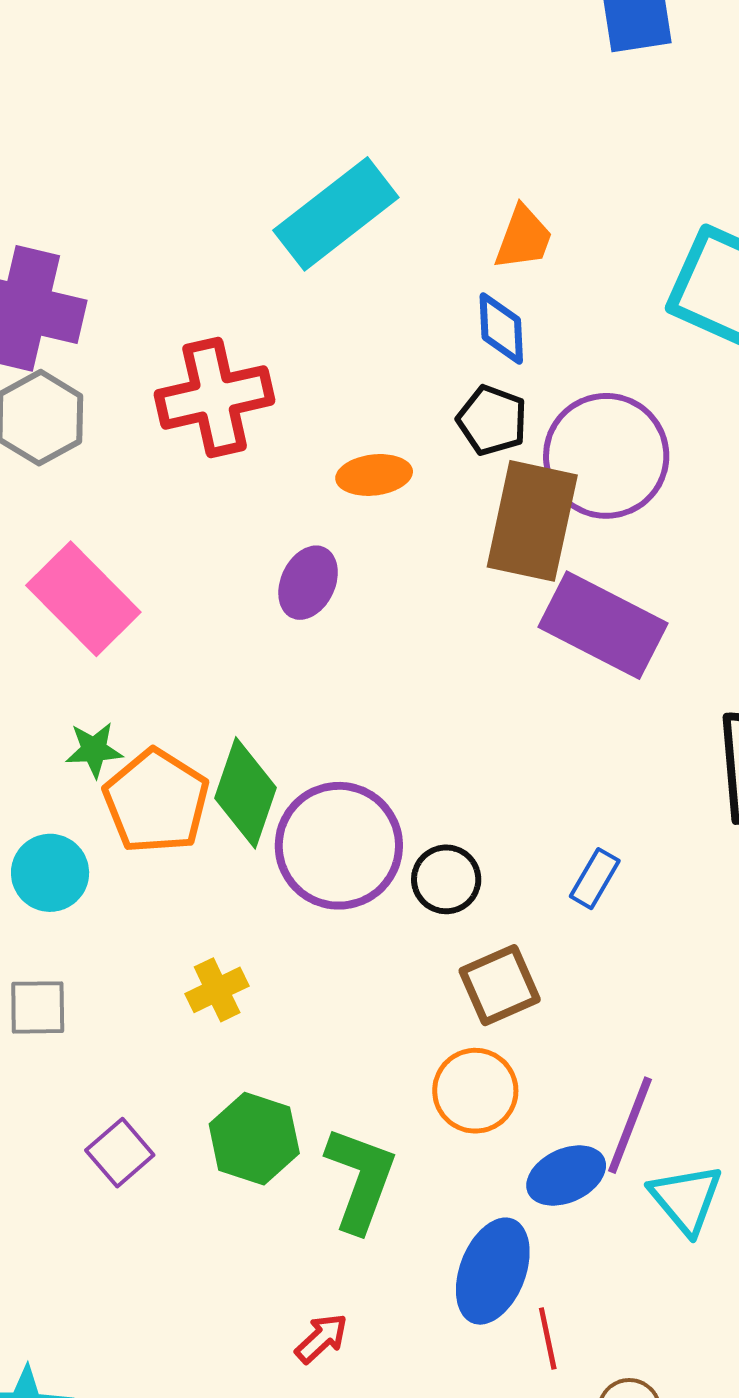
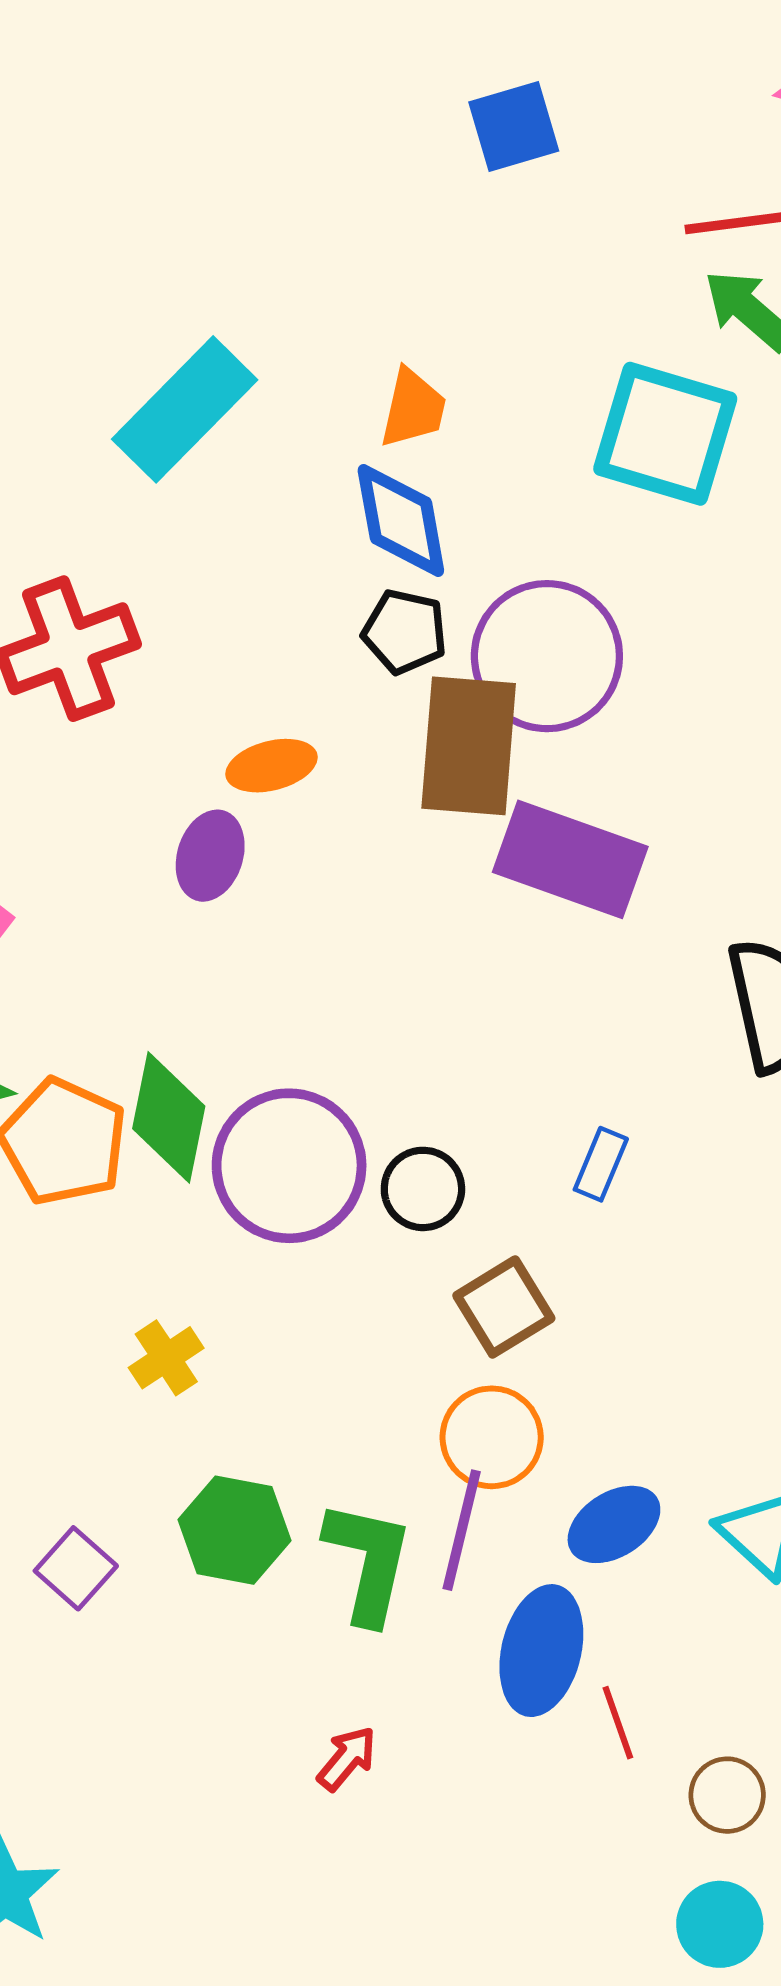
blue diamond: (501, 329) -> (401, 520), size x1.4
orange ellipse: (374, 475) -> (272, 766), moved
purple line: (630, 1125) -> (462, 1530), moved

